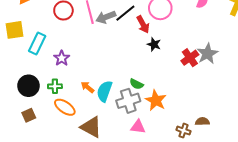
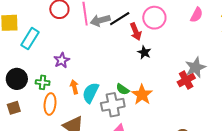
purple star: (62, 58) -> (62, 60), moved
red cross: (190, 58) -> (186, 80), moved
orange arrow: (87, 87) -> (74, 87), turned 32
orange star: (156, 100) -> (142, 95), moved
orange ellipse: (65, 107) -> (50, 104), turned 55

